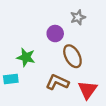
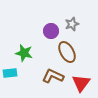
gray star: (78, 17) -> (72, 24), moved

